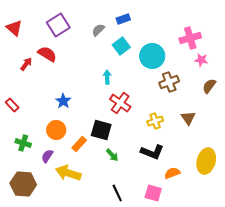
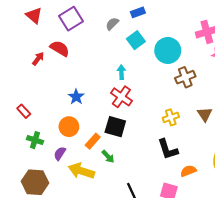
red triangle: (14, 28) -> (34, 15), moved
red cross: (120, 103) -> (121, 97), moved
red rectangle: (12, 105) -> (24, 111), moved
black L-shape: (152, 152) -> (168, 149), turned 50
green arrow: (112, 155) -> (108, 156), moved

